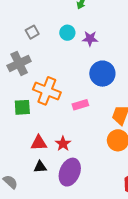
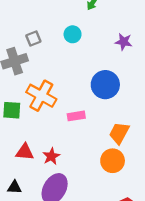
gray square: (32, 32) -> (33, 38), moved
purple star: (90, 39) -> (124, 42), moved
black triangle: (40, 167) -> (14, 187), moved

